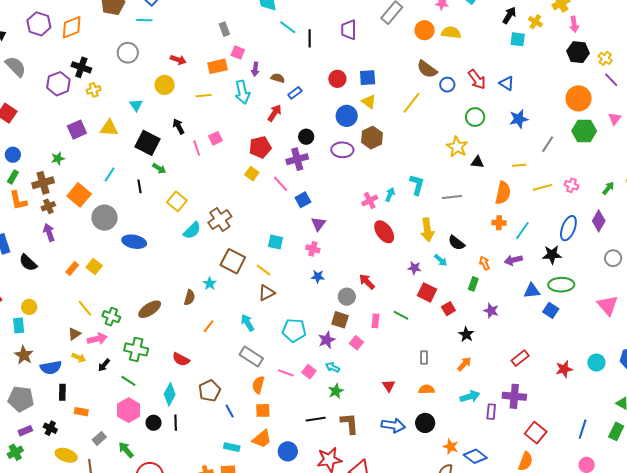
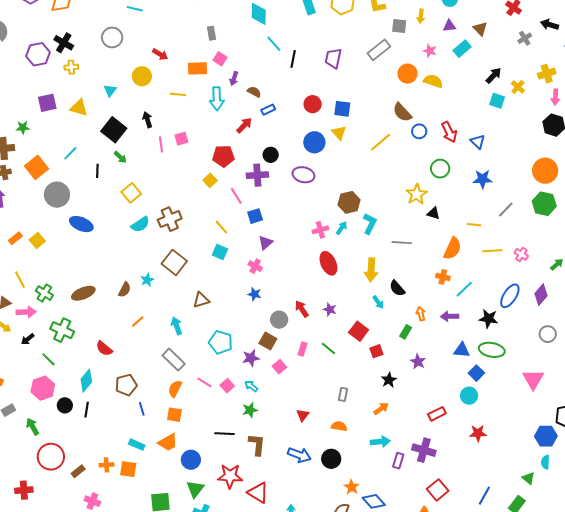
brown hexagon: (372, 138) -> (349, 202), moved
purple star: (414, 268) -> (330, 309), moved
yellow line: (263, 270) -> (221, 227), moved
cyan circle: (596, 363) -> (469, 396), moved

